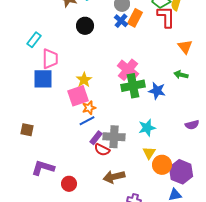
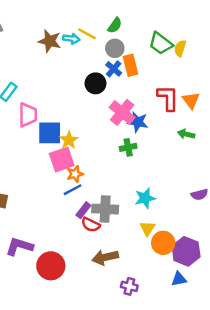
red L-shape: (166, 17) -> (168, 98), moved
orange rectangle: (135, 18) -> (131, 65), turned -42
black circle: (85, 26) -> (95, 83), moved
pink cross: (128, 70) -> (122, 112), moved
blue square: (43, 79) -> (50, 133), moved
green cross: (133, 86) -> (128, 147), size x0.6
blue star: (157, 91) -> (138, 122), moved
red circle: (69, 184) -> (51, 266), size x1.5

